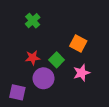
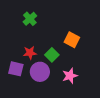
pink star: (82, 73) -> (70, 76), moved
purple square: (17, 92) -> (16, 69), moved

